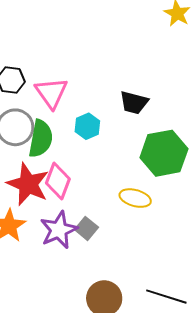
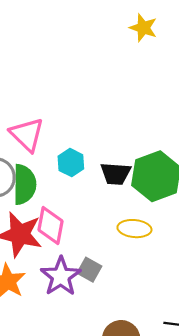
black trapezoid: (134, 103) -> (116, 174), moved

